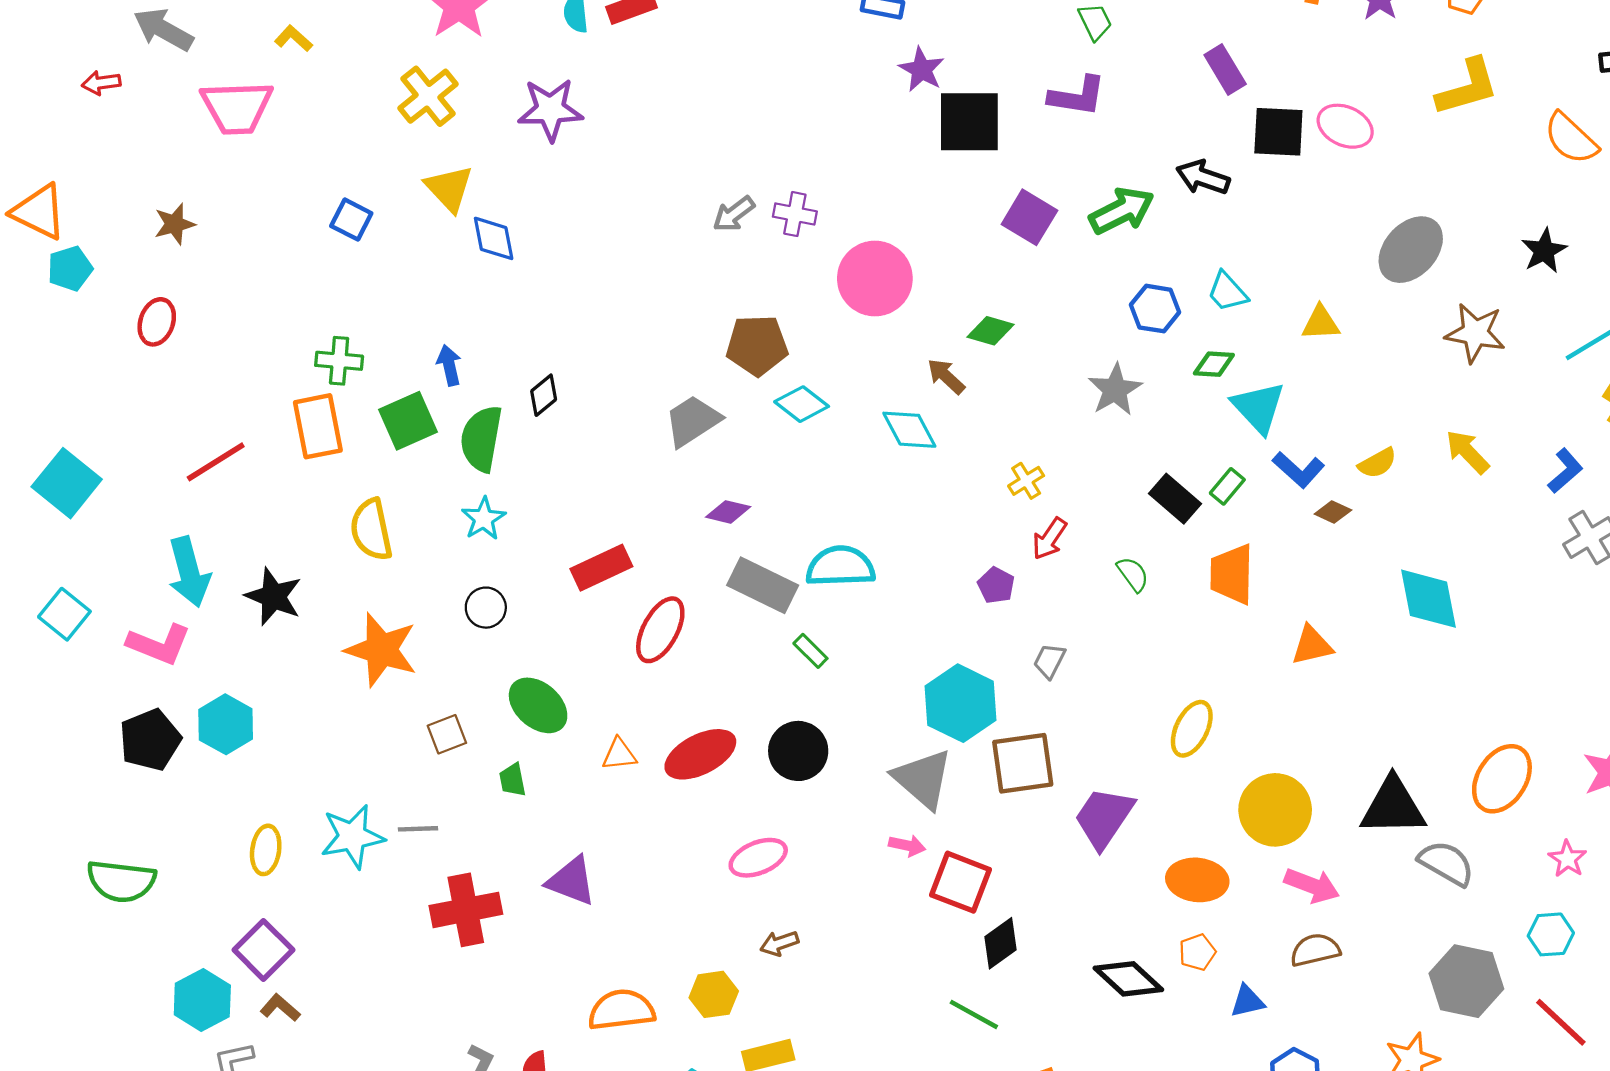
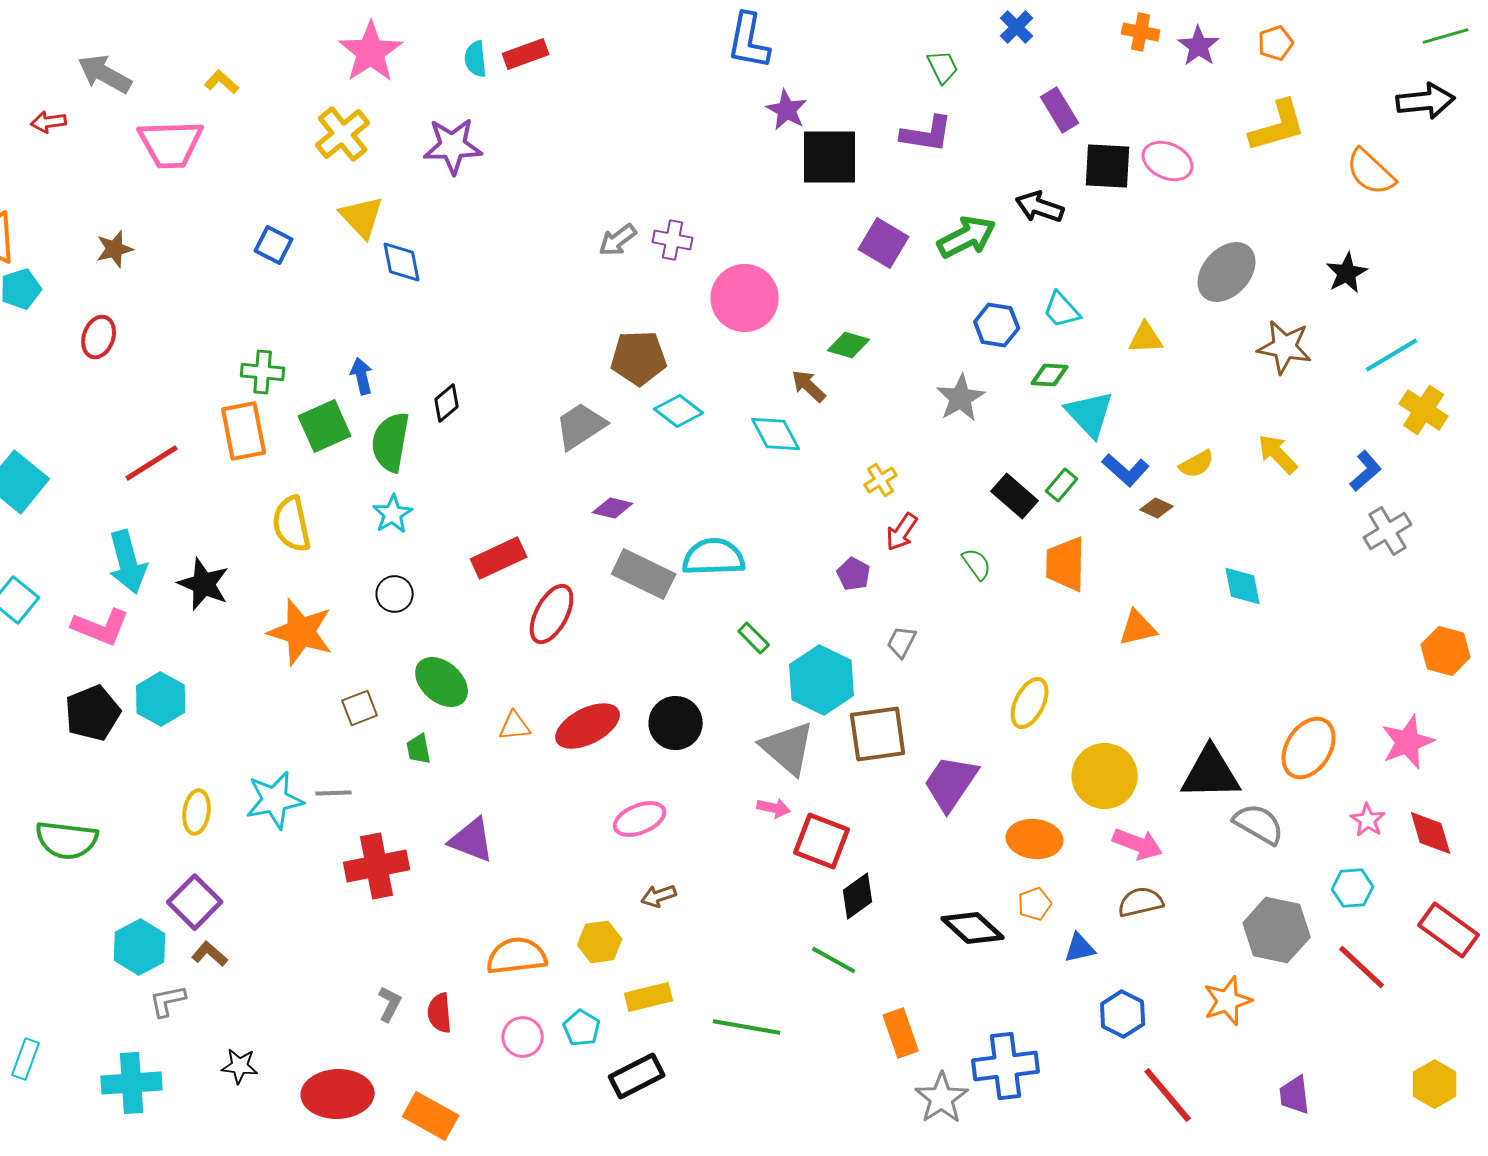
cyan diamond: (1429, 599) -> (1243, 586), size x0.7
green rectangle: (810, 651) -> (754, 638), moved

